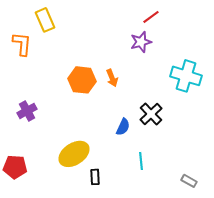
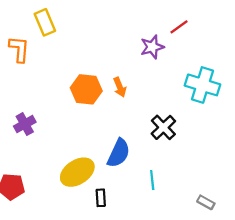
red line: (151, 17) -> (179, 27), moved
blue semicircle: (123, 127) -> (119, 153), moved, size x1.5

